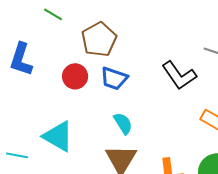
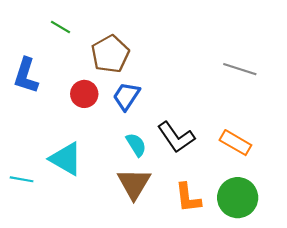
black L-shape: (179, 75) -> (176, 137), moved
blue trapezoid: (114, 78) -> (126, 96), turned 104

